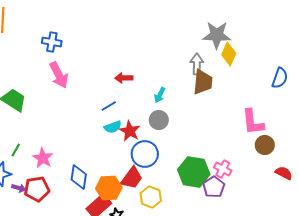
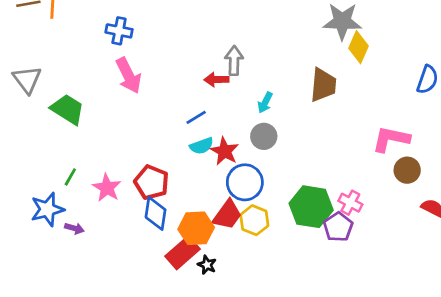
gray arrow: (197, 64) -> (234, 61), moved
pink L-shape: (253, 122) -> (391, 139), turned 108
red pentagon: (37, 189) -> (151, 182), moved, turned 30
yellow hexagon: (151, 197) -> (254, 220), moved

